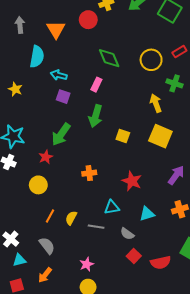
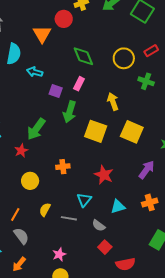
orange triangle: (56, 29) -> (42, 34), moved
pink rectangle: (96, 85) -> (79, 84), moved
purple square: (63, 97) -> (56, 91), moved
yellow arrow: (156, 103) -> (113, 102), moved
yellow square: (123, 136) -> (96, 131), size x1.6
yellow circle: (38, 185) -> (30, 181), moved
cyan triangle: (112, 207) -> (84, 200), turned -42
orange line: (50, 216) -> (15, 214), moved
red semicircle: (161, 263) -> (125, 264), moved

